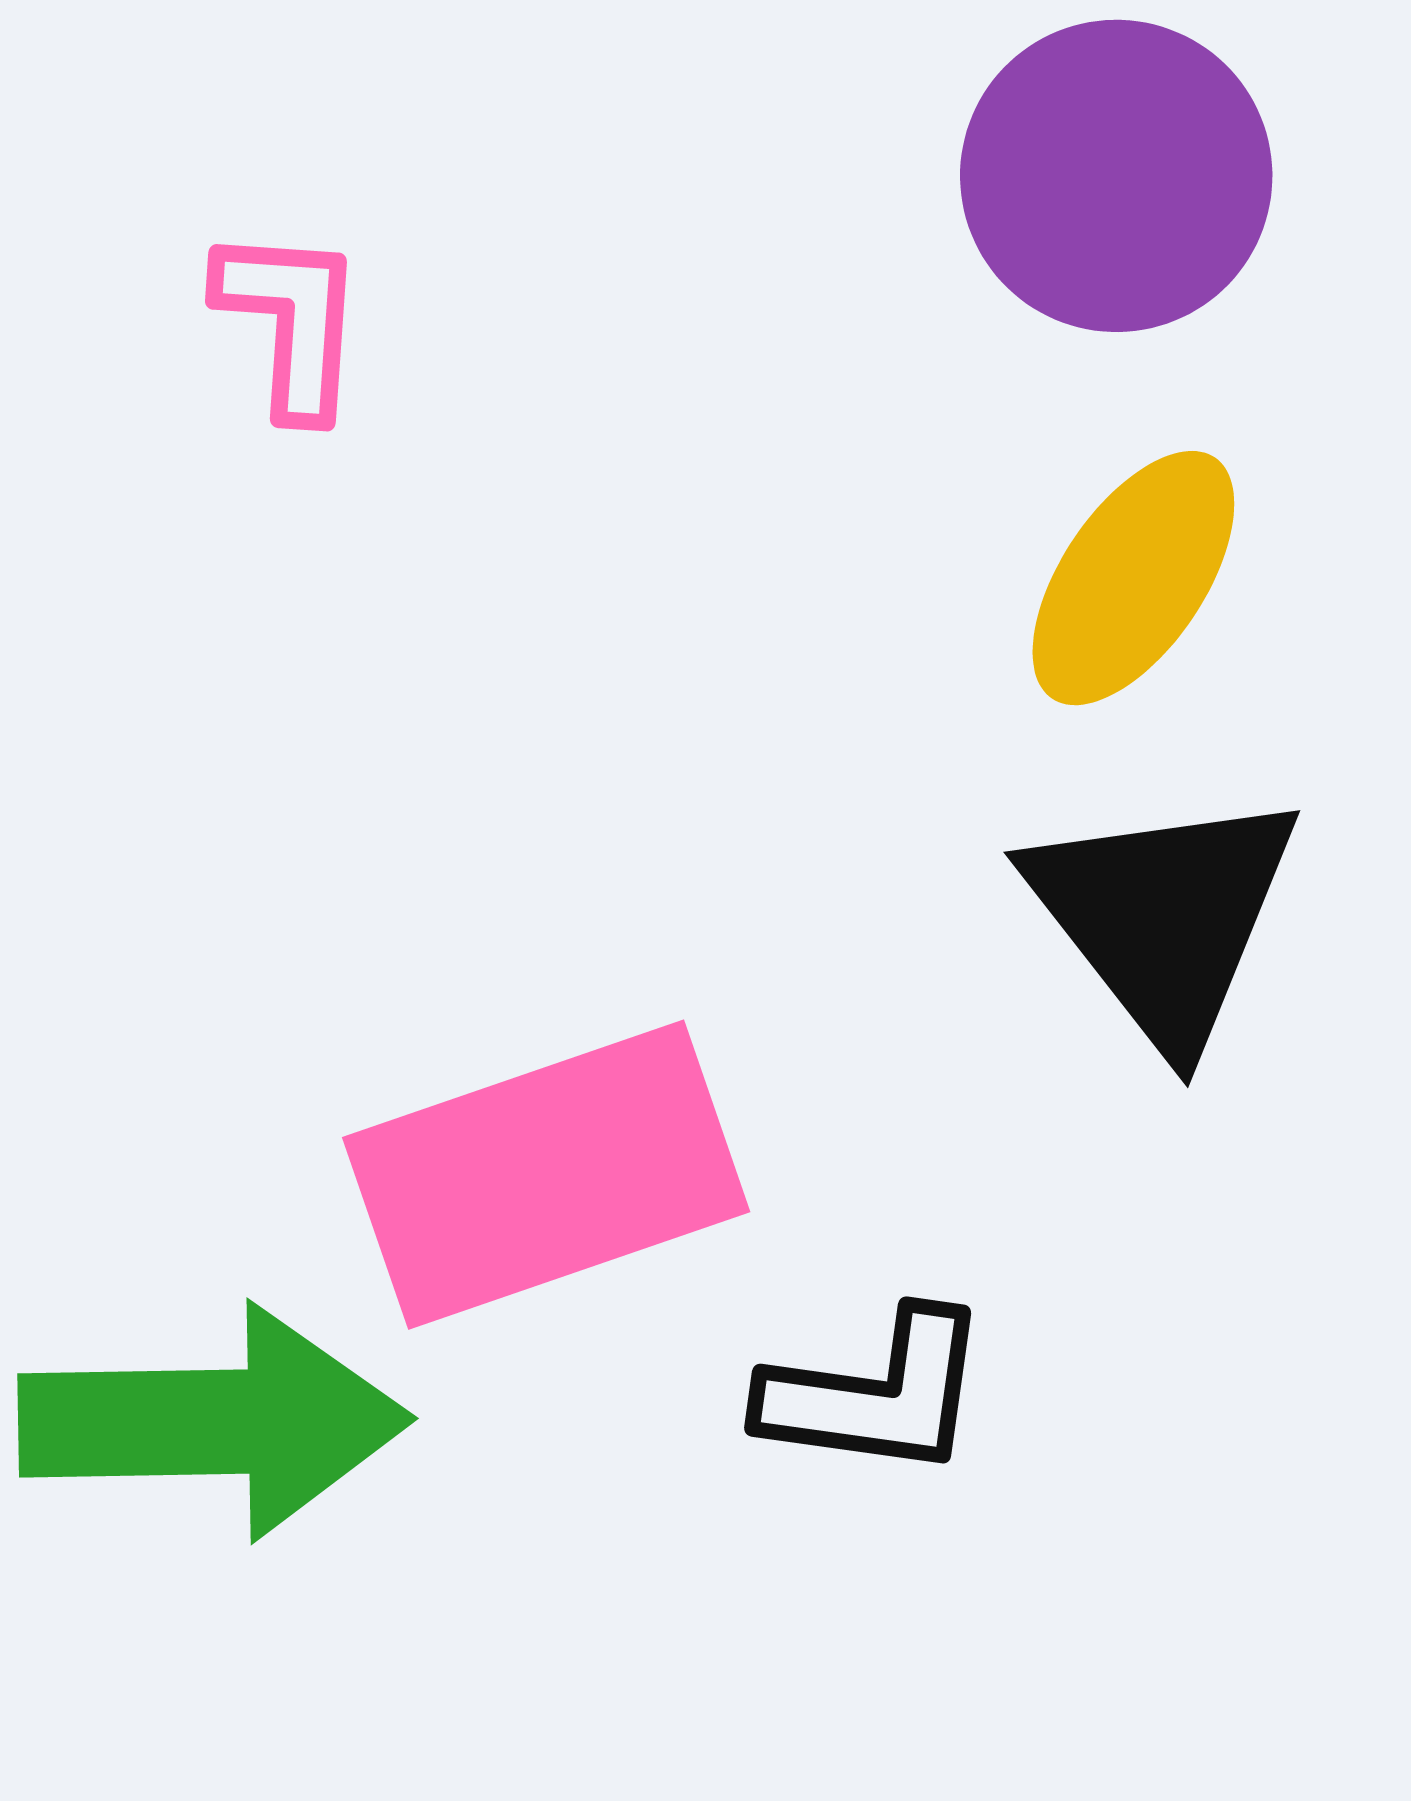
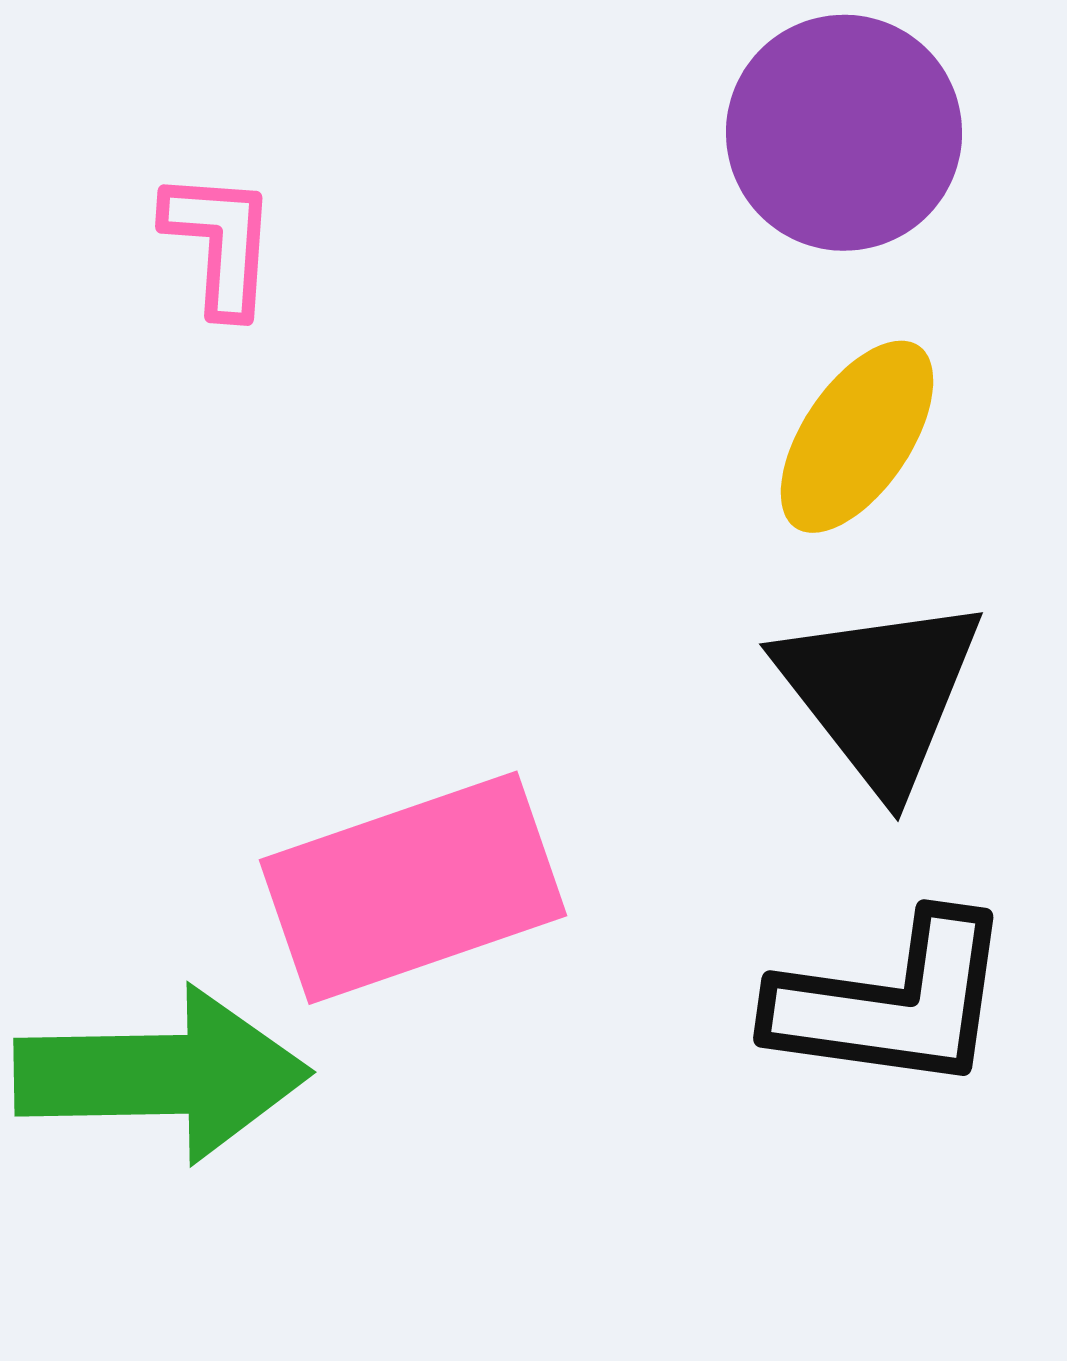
black L-shape: (875, 1394) -> (892, 1003), moved, size x1.4

